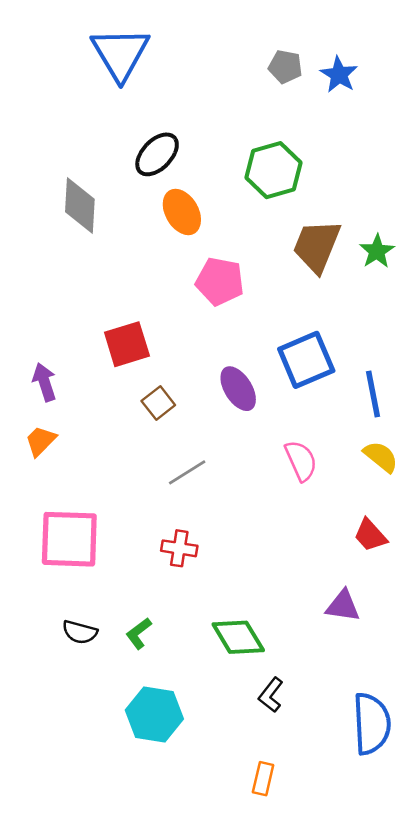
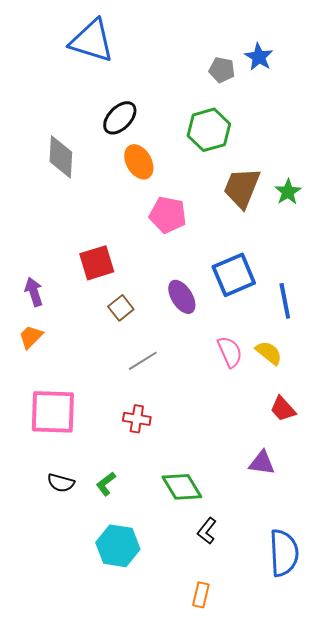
blue triangle: (120, 54) -> (92, 41), turned -42
gray pentagon: (285, 67) -> (222, 70), moved
yellow semicircle: (381, 457) -> (269, 353), moved

